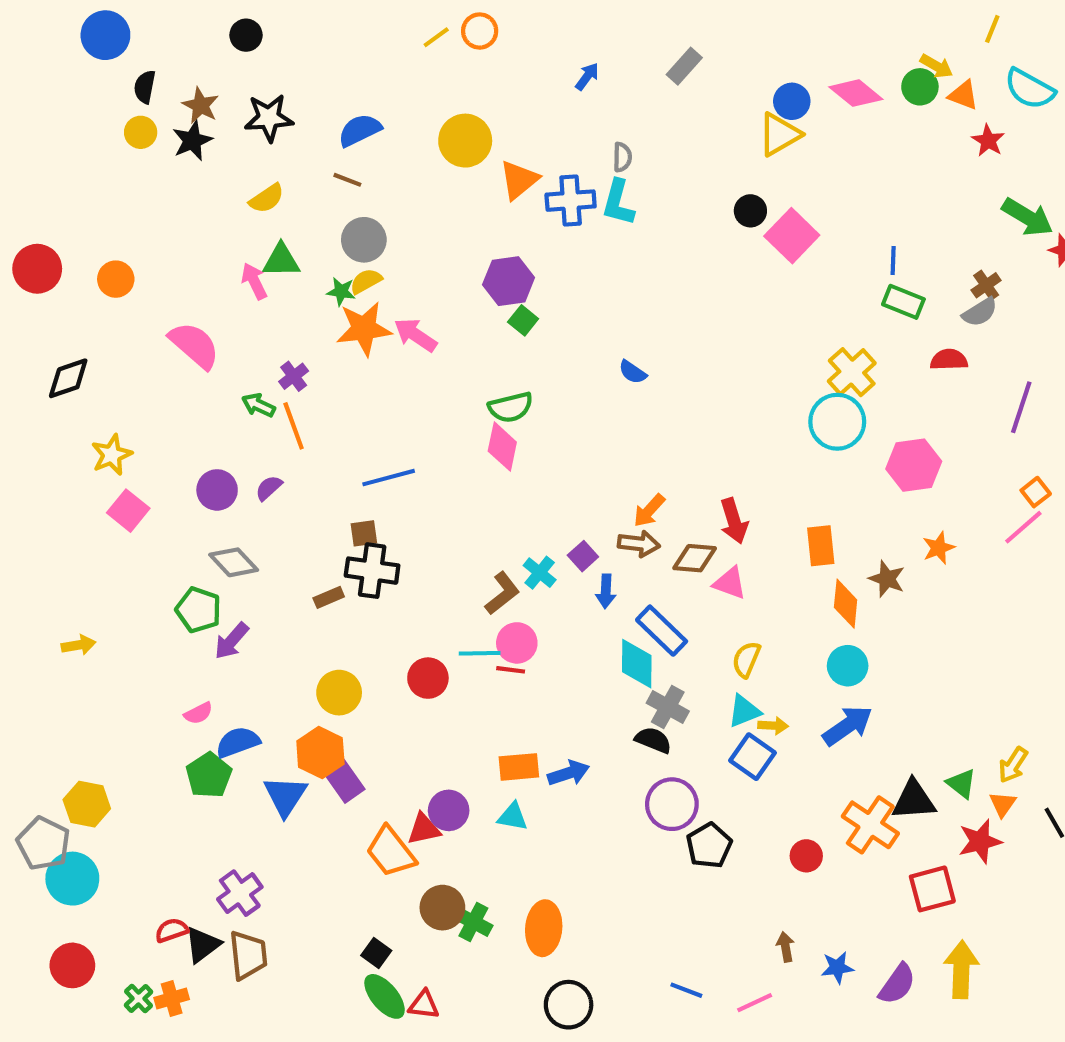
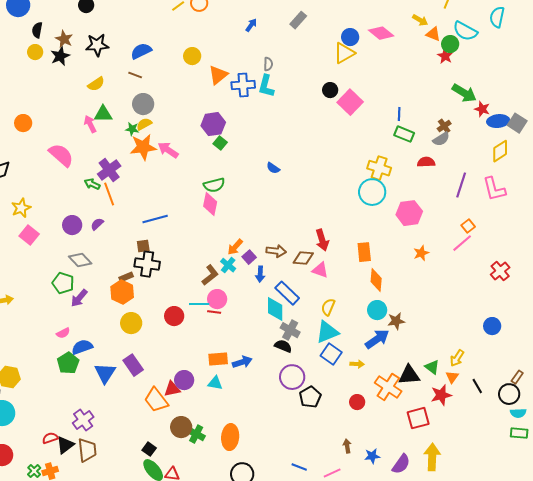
green circle: (920, 87) -> (450, 44), moved
yellow circle: (465, 141) -> (192, 56), size x0.7
yellow cross: (852, 372) -> (379, 168), turned -30
purple cross: (294, 376) -> (109, 170), size x1.6
orange arrow: (649, 511) -> (235, 247), moved
brown star: (887, 579) -> (396, 321), moved, turned -30
cyan triangle: (744, 711) -> (327, 332), size x1.4
yellow arrow: (773, 726) -> (357, 364), moved
orange hexagon: (320, 752) -> (122, 292), moved

